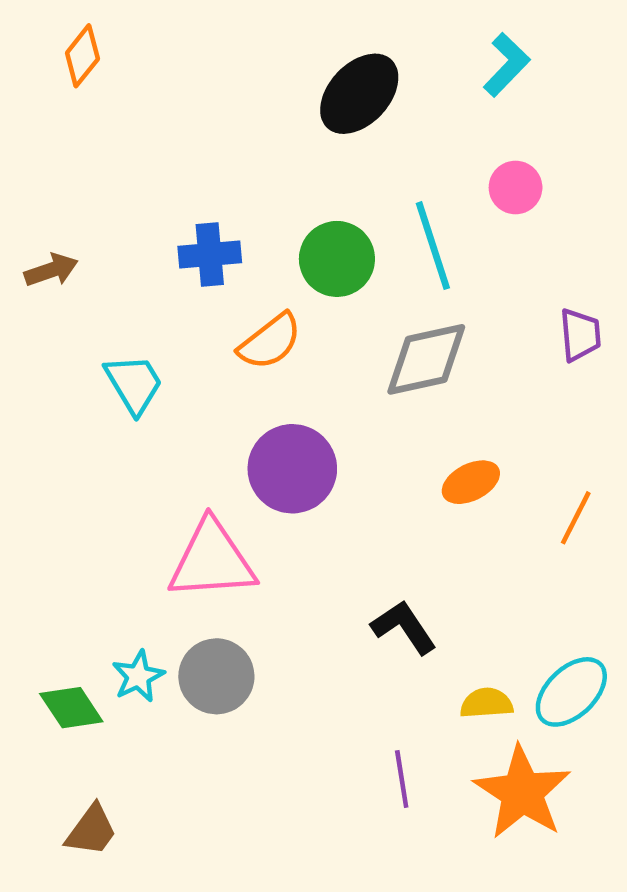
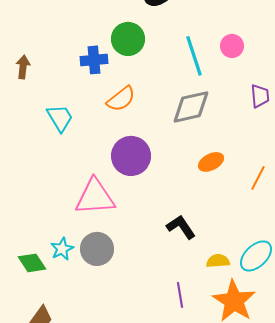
pink circle: (516, 188) -> (232, 46), moved
green circle: (337, 259) -> (128, 39), moved
brown arrow: (51, 270) -> (23, 67), turned -65

